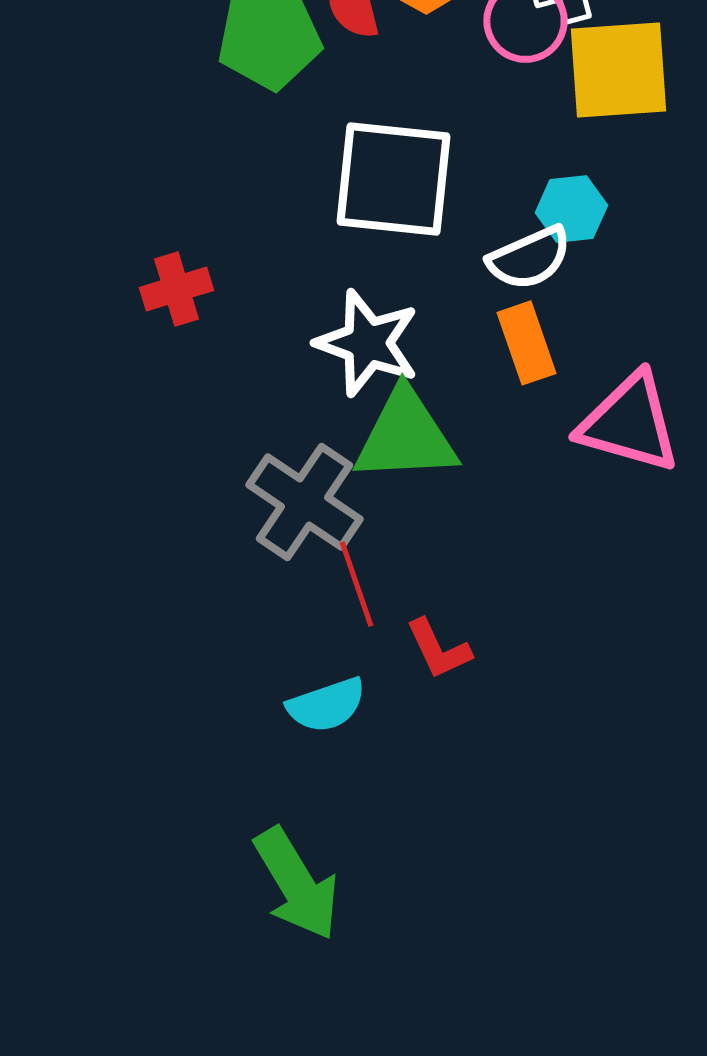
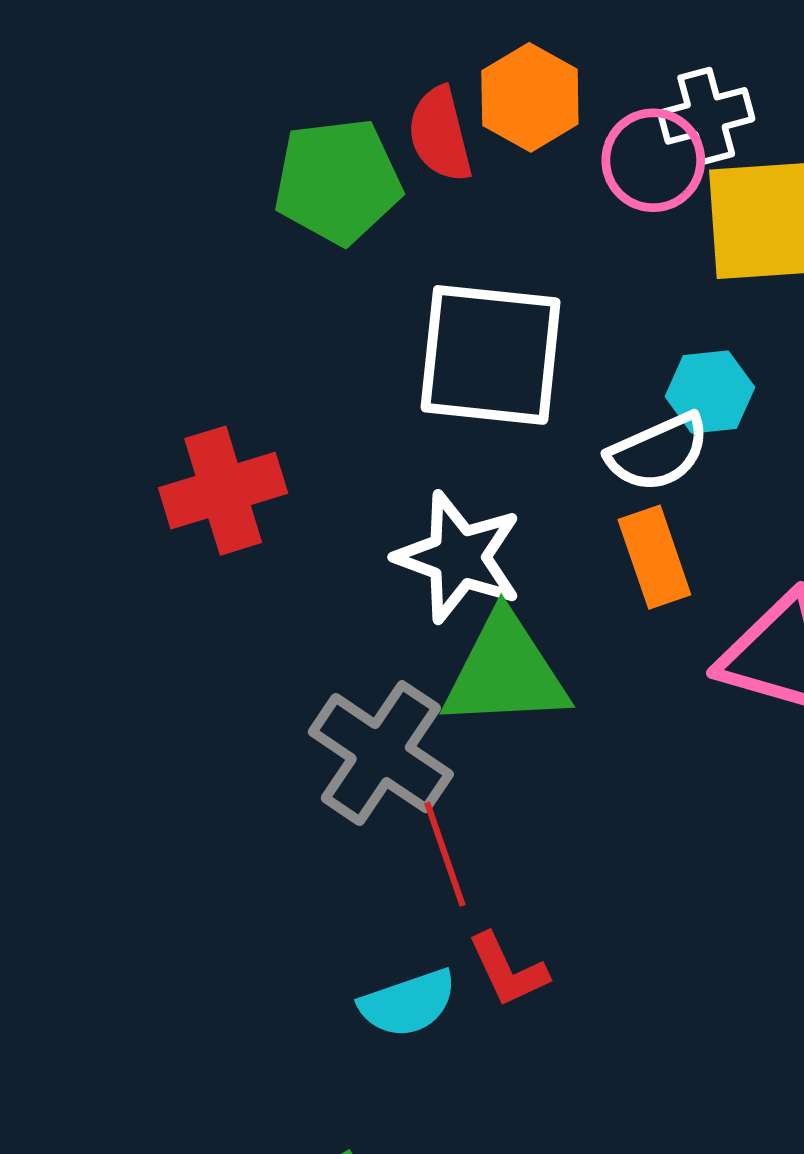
red cross: (176, 289) -> (223, 491), size x1.4
red L-shape: (438, 649) -> (508, 970), moved

